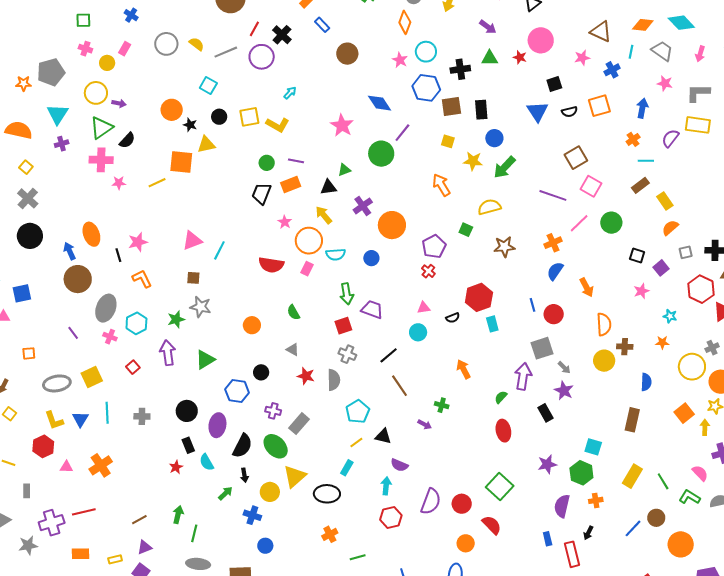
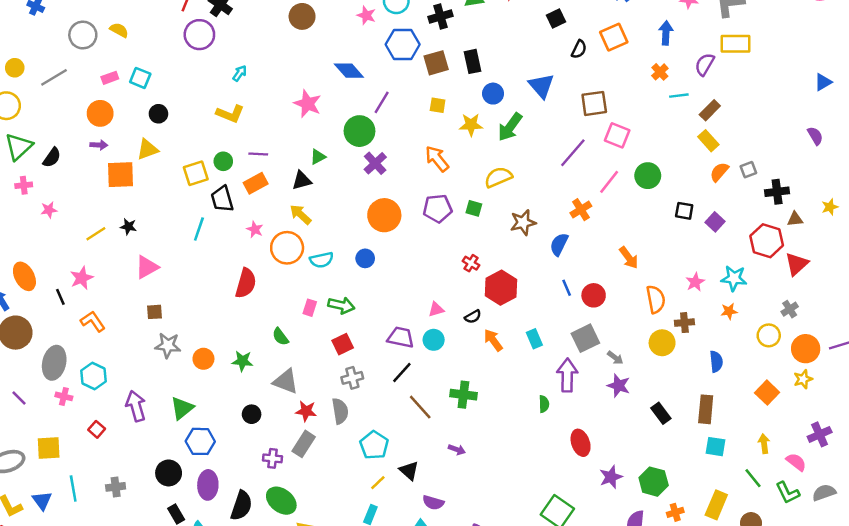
pink rectangle: (125, 49) -> (110, 78), moved, turned 48
gray line: (226, 52) -> (54, 77), moved
purple arrow: (119, 103) -> (99, 145), moved
blue triangle: (537, 111) -> (541, 86), moved
black semicircle: (570, 112) -> (579, 49), turned -42
yellow square: (249, 117) -> (196, 173), moved
black star: (190, 125) -> (128, 227), moved
brown square: (576, 158) -> (594, 103), turned 30
pink cross: (101, 160) -> (24, 185), size x0.6
yellow line: (157, 183) -> (96, 234), moved
brown rectangle: (640, 185) -> (710, 110), moved
black trapezoid: (261, 193) -> (222, 199), turned -30
purple line: (553, 195) -> (573, 153), turned -60
purple cross: (363, 206) -> (375, 163), moved
purple pentagon: (434, 246) -> (438, 208), moved, turned 30
cyan line: (219, 250) -> (199, 229), moved
gray square: (686, 252) -> (748, 170), moved
red semicircle: (271, 265) -> (246, 283), turned -75
pink rectangle: (307, 269) -> (310, 308), moved
red cross: (428, 271) -> (471, 263), moved
blue semicircle: (555, 271) -> (559, 244), moved
pink star: (641, 291) -> (695, 282), moved
green arrow: (347, 294) -> (341, 305), turned -60
purple trapezoid: (372, 309) -> (401, 337), moved
cyan star: (670, 316) -> (734, 278), size x1.5
green star: (176, 319) -> (242, 361), moved, turned 30
cyan rectangle: (492, 324) -> (534, 339), moved
orange circle: (252, 325) -> (203, 359), moved
gray triangle: (293, 350) -> (286, 381), size x1.6
gray cross: (347, 354) -> (352, 378), turned -30
yellow circle: (692, 367) -> (769, 335), size x0.7
orange arrow: (464, 369) -> (493, 340), moved
yellow square: (92, 377) -> (49, 448), turned 30
blue hexagon: (237, 391) -> (200, 441), moved
green semicircle: (501, 397) -> (544, 404), turned 144
green cross: (442, 405) -> (463, 395), moved, size x1.5
black rectangle: (545, 413) -> (661, 413), moved
gray rectangle: (299, 424) -> (304, 444), moved
yellow arrow: (705, 427) -> (764, 444), moved
red ellipse: (503, 431) -> (581, 443), moved
black triangle: (383, 436) -> (409, 471), turned 36
cyan square: (593, 447) -> (715, 447), moved
yellow rectangle: (632, 476) -> (716, 505), moved
green L-shape: (690, 497) -> (788, 493), turned -140

